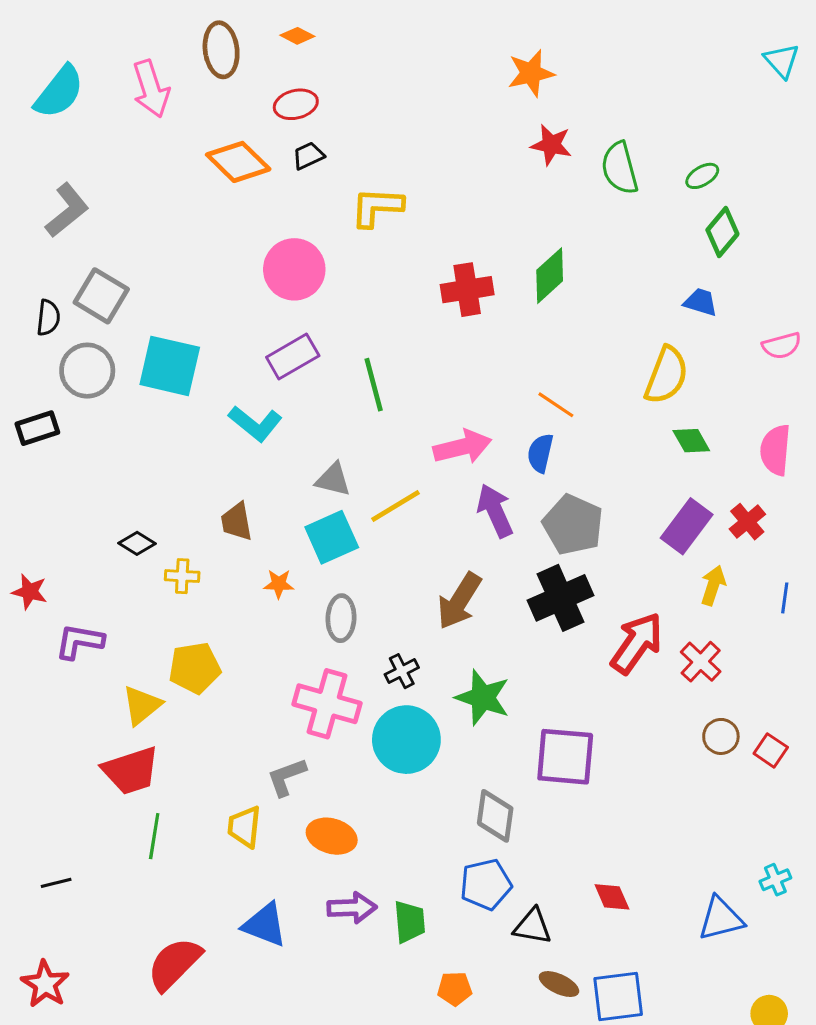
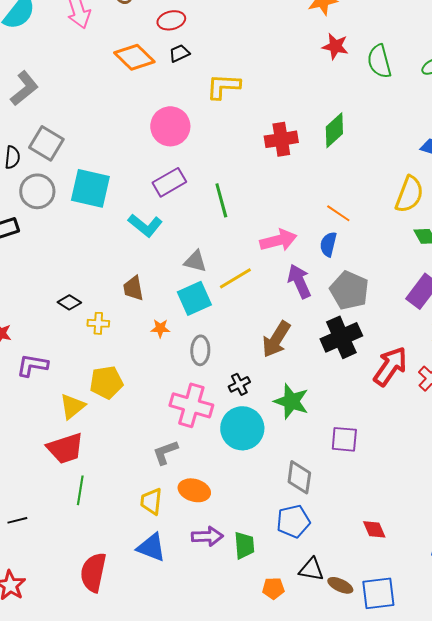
purple square: (565, 757) -> (344, 439), size x0.7
yellow trapezoid: (244, 827) -> (151, 501), moved
black triangle: (532, 926) -> (311, 569), moved
red semicircle: (174, 964) -> (93, 572), turned -33

